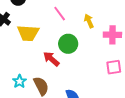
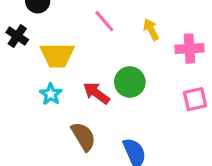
green circle: (68, 44) -> (130, 82), moved
cyan star: (19, 81) -> (51, 94), moved

